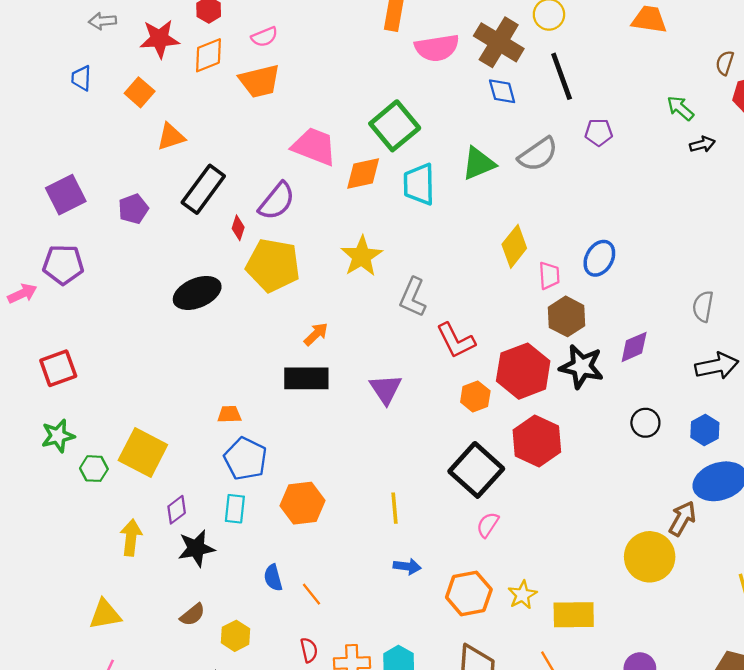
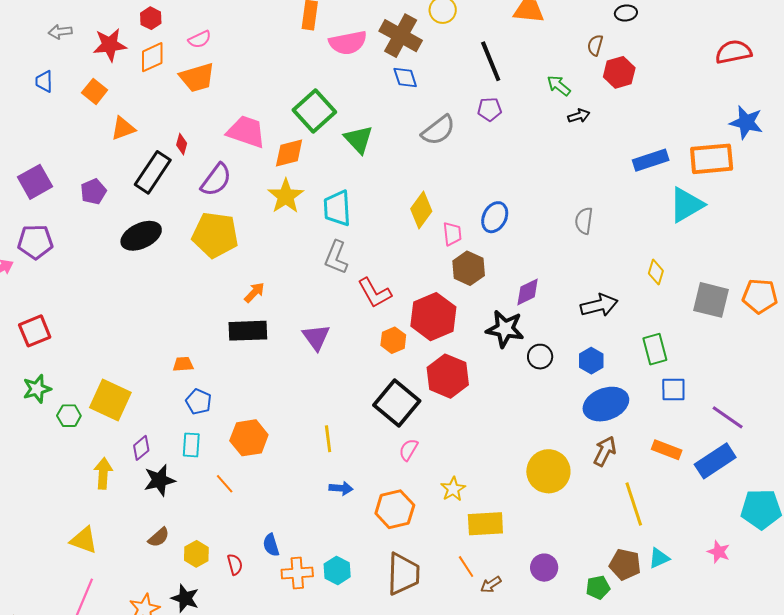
black line: (562, 76) -> (491, 61), moved
green triangle: (478, 163) -> (359, 139), moved, turned -48
cyan trapezoid: (419, 184) -> (337, 208), moved
red diamond: (238, 228) -> (182, 144), moved
yellow star: (362, 256) -> (286, 196), moved
black ellipse: (197, 293) -> (141, 236), moved
gray semicircle: (703, 306) -> (584, 221), moved
black star: (582, 367) -> (505, 329), moved
blue pentagon: (246, 459) -> (199, 402), size x0.7
brown arrow: (682, 518) -> (605, 451), moved
blue semicircle: (273, 578) -> (271, 545), moved
orange line: (311, 594) -> (225, 484), moved
yellow star: (522, 595) -> (453, 489), moved
yellow triangle: (105, 614) -> (84, 540), turned 32
red semicircle: (309, 650) -> (235, 564), moved

